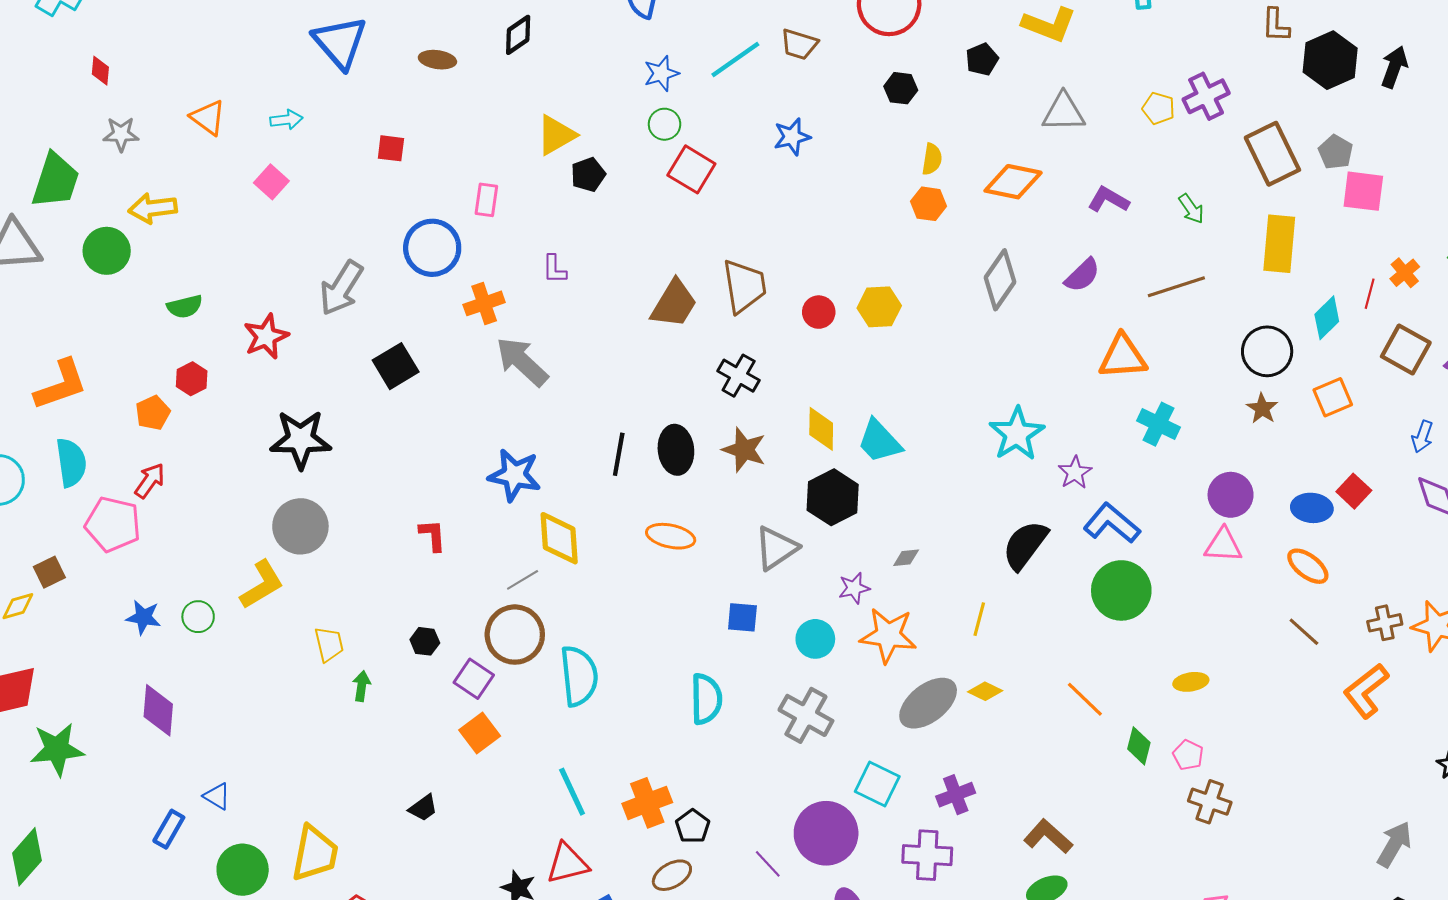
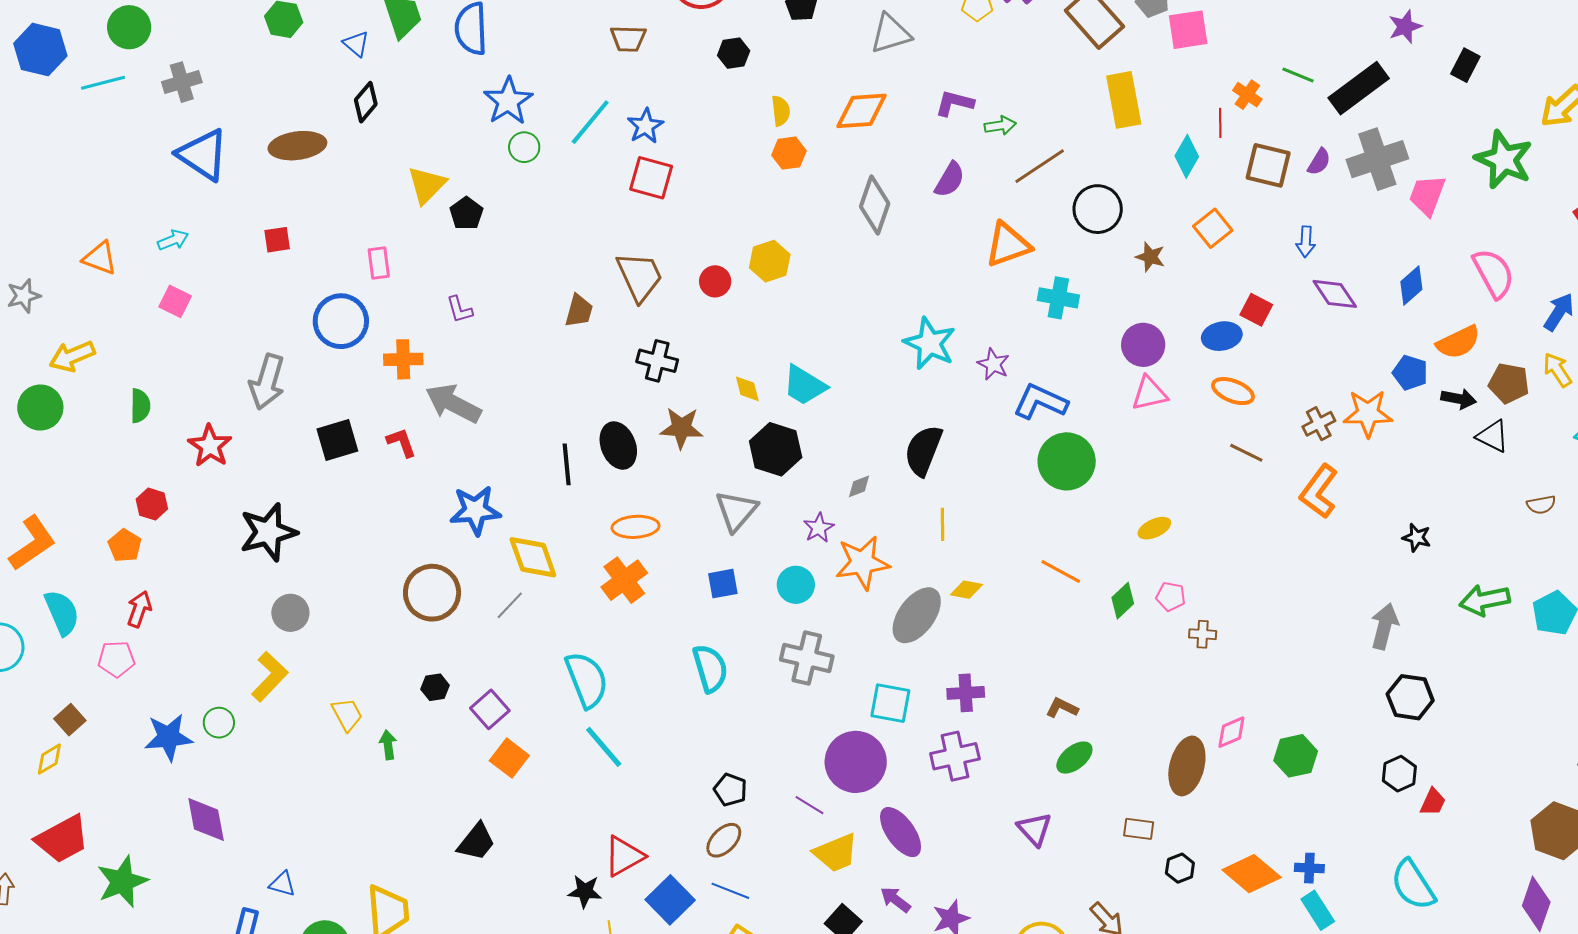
cyan line: (735, 59) -> (590, 122), moved
brown ellipse: (437, 60) -> (297, 146), size x1.6
blue star: (661, 73) -> (508, 101), size x1.4
red square: (691, 169) -> (651, 178), moved
green arrow: (1191, 209) -> (1000, 126), moved, turned -48
orange cross: (484, 303) -> (403, 359), turned 33
brown trapezoid: (674, 304) -> (579, 311), size x0.7
green semicircle: (185, 307) -> (140, 406), moved, turned -60
black circle: (1267, 351) -> (1098, 209), moved
black square: (396, 366) -> (337, 440), turned 30
yellow diamond: (821, 429) -> (747, 389), size x0.7
pink pentagon: (113, 524) -> (116, 659), size x0.7
gray circle: (300, 526) -> (290, 613), size x0.7
red L-shape: (433, 535) -> (401, 443), moved
black semicircle: (1025, 545) -> (923, 450), moved
blue star: (143, 617) -> (168, 737), size x1.4
brown circle: (515, 635) -> (432, 593), moved
purple square: (474, 679) -> (490, 709), turned 30
green diamond: (1139, 746) -> (1123, 601), turned 48
cyan line: (572, 792) -> (604, 747), moved
purple cross: (956, 795) -> (966, 693), turned 33
brown cross: (1210, 802) -> (1203, 634), size x0.7
orange cross: (647, 803) -> (624, 580), moved
black trapezoid: (423, 808) -> (476, 842), size x1.4
brown L-shape: (1048, 836) -> (1062, 708), size x0.7

